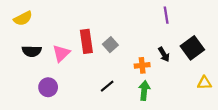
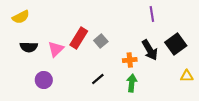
red rectangle: (86, 41) -> (79, 38), turned 40
black arrow: (164, 54) -> (150, 50), size x1.5

